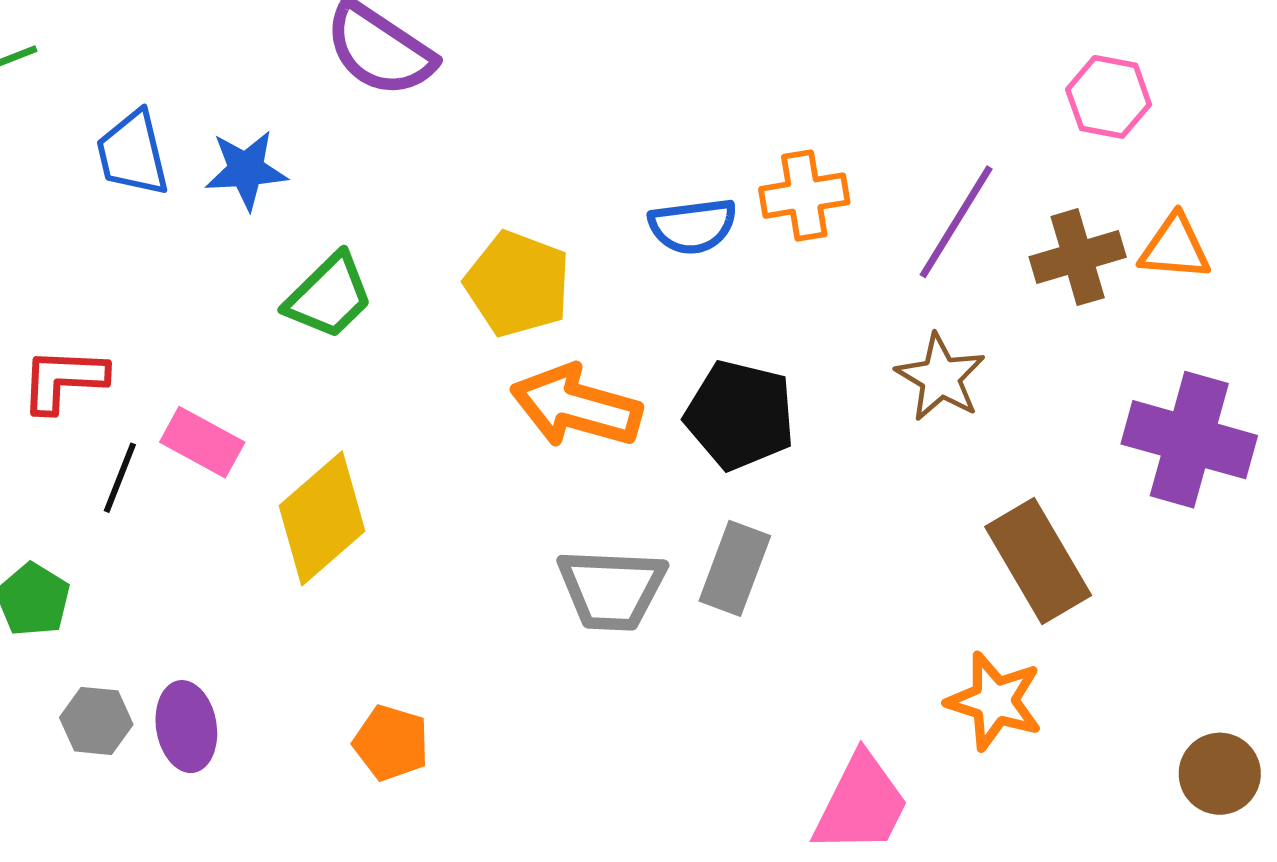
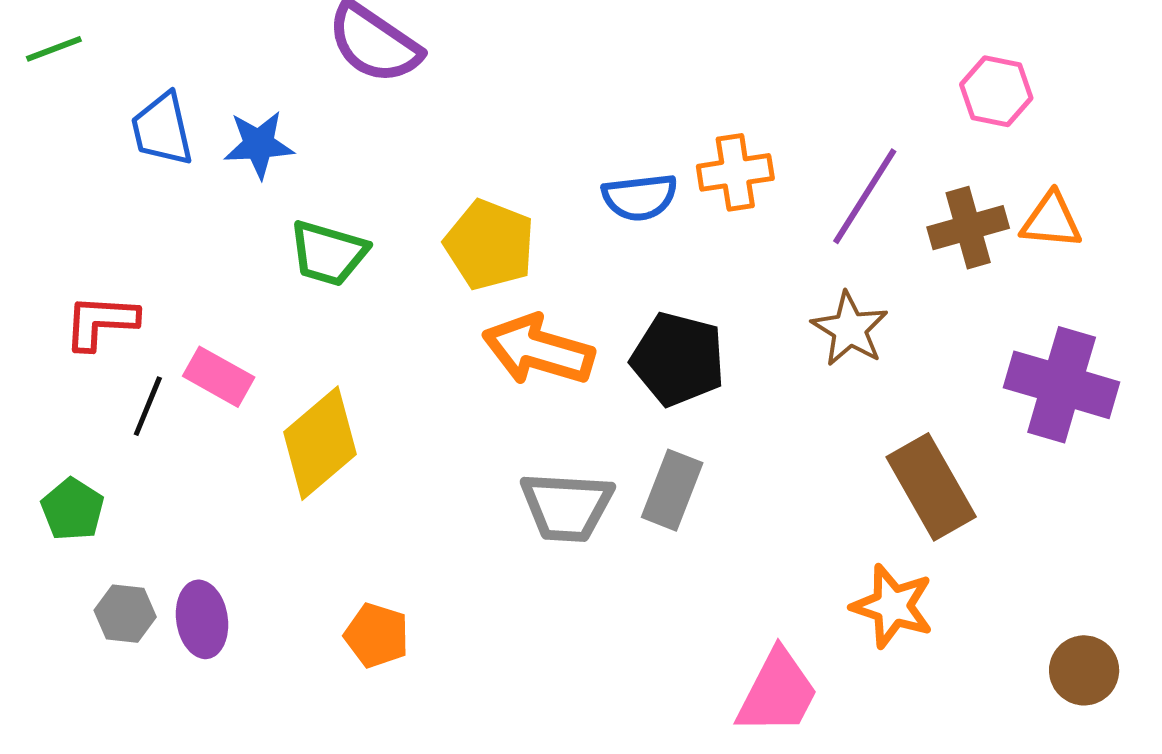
green trapezoid: (329, 296) -> (328, 253), turned 60

